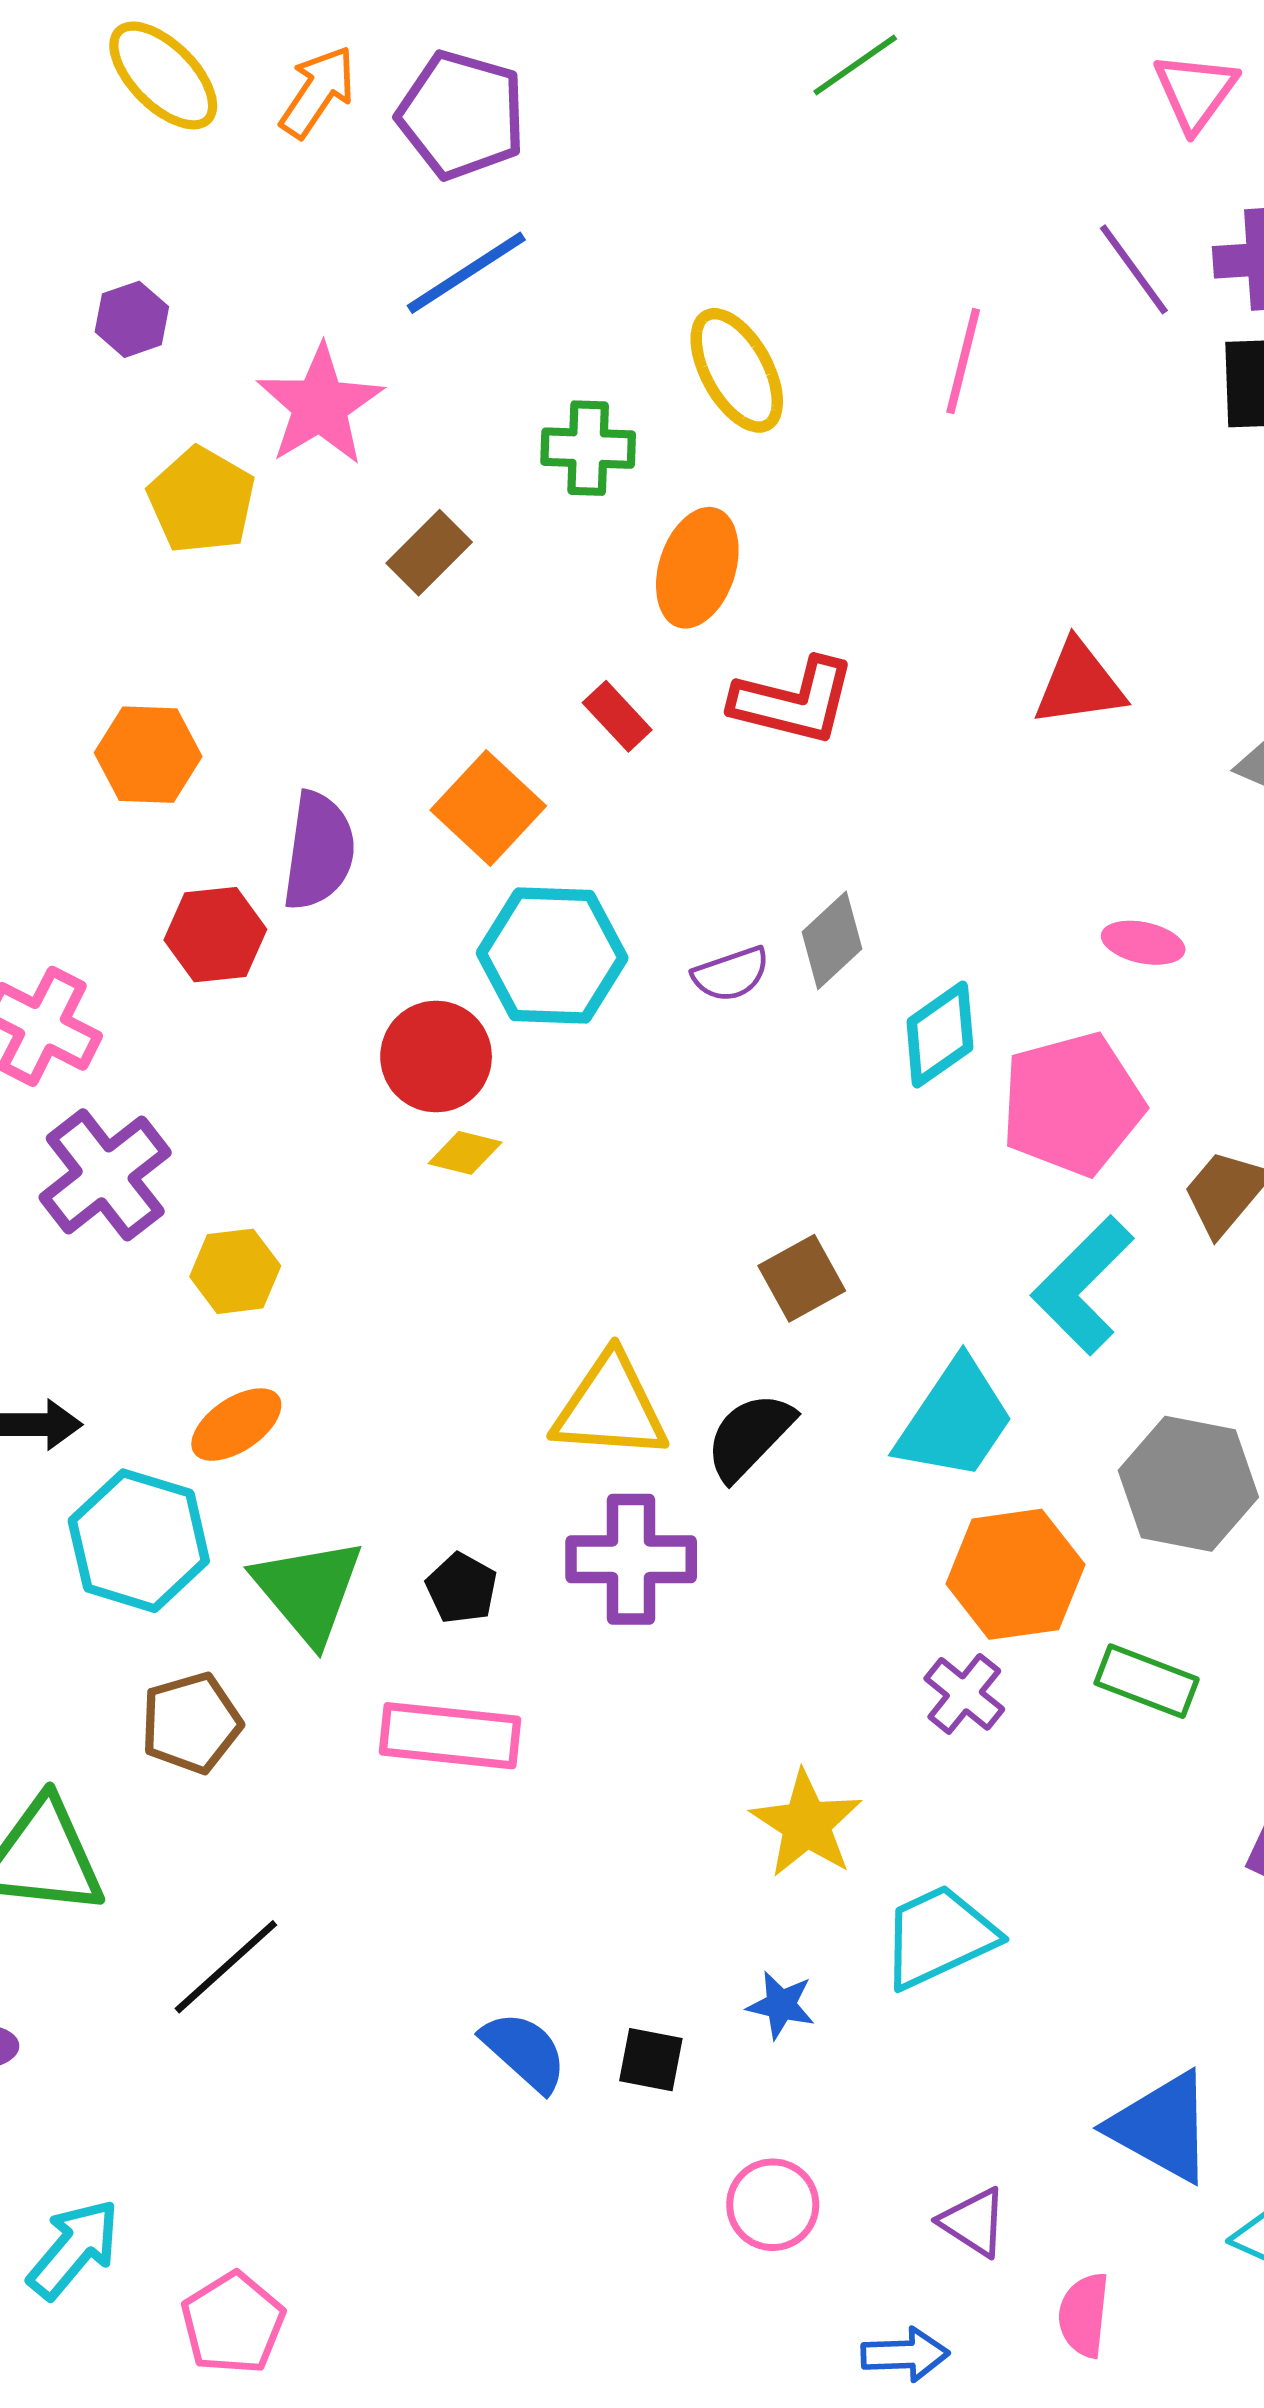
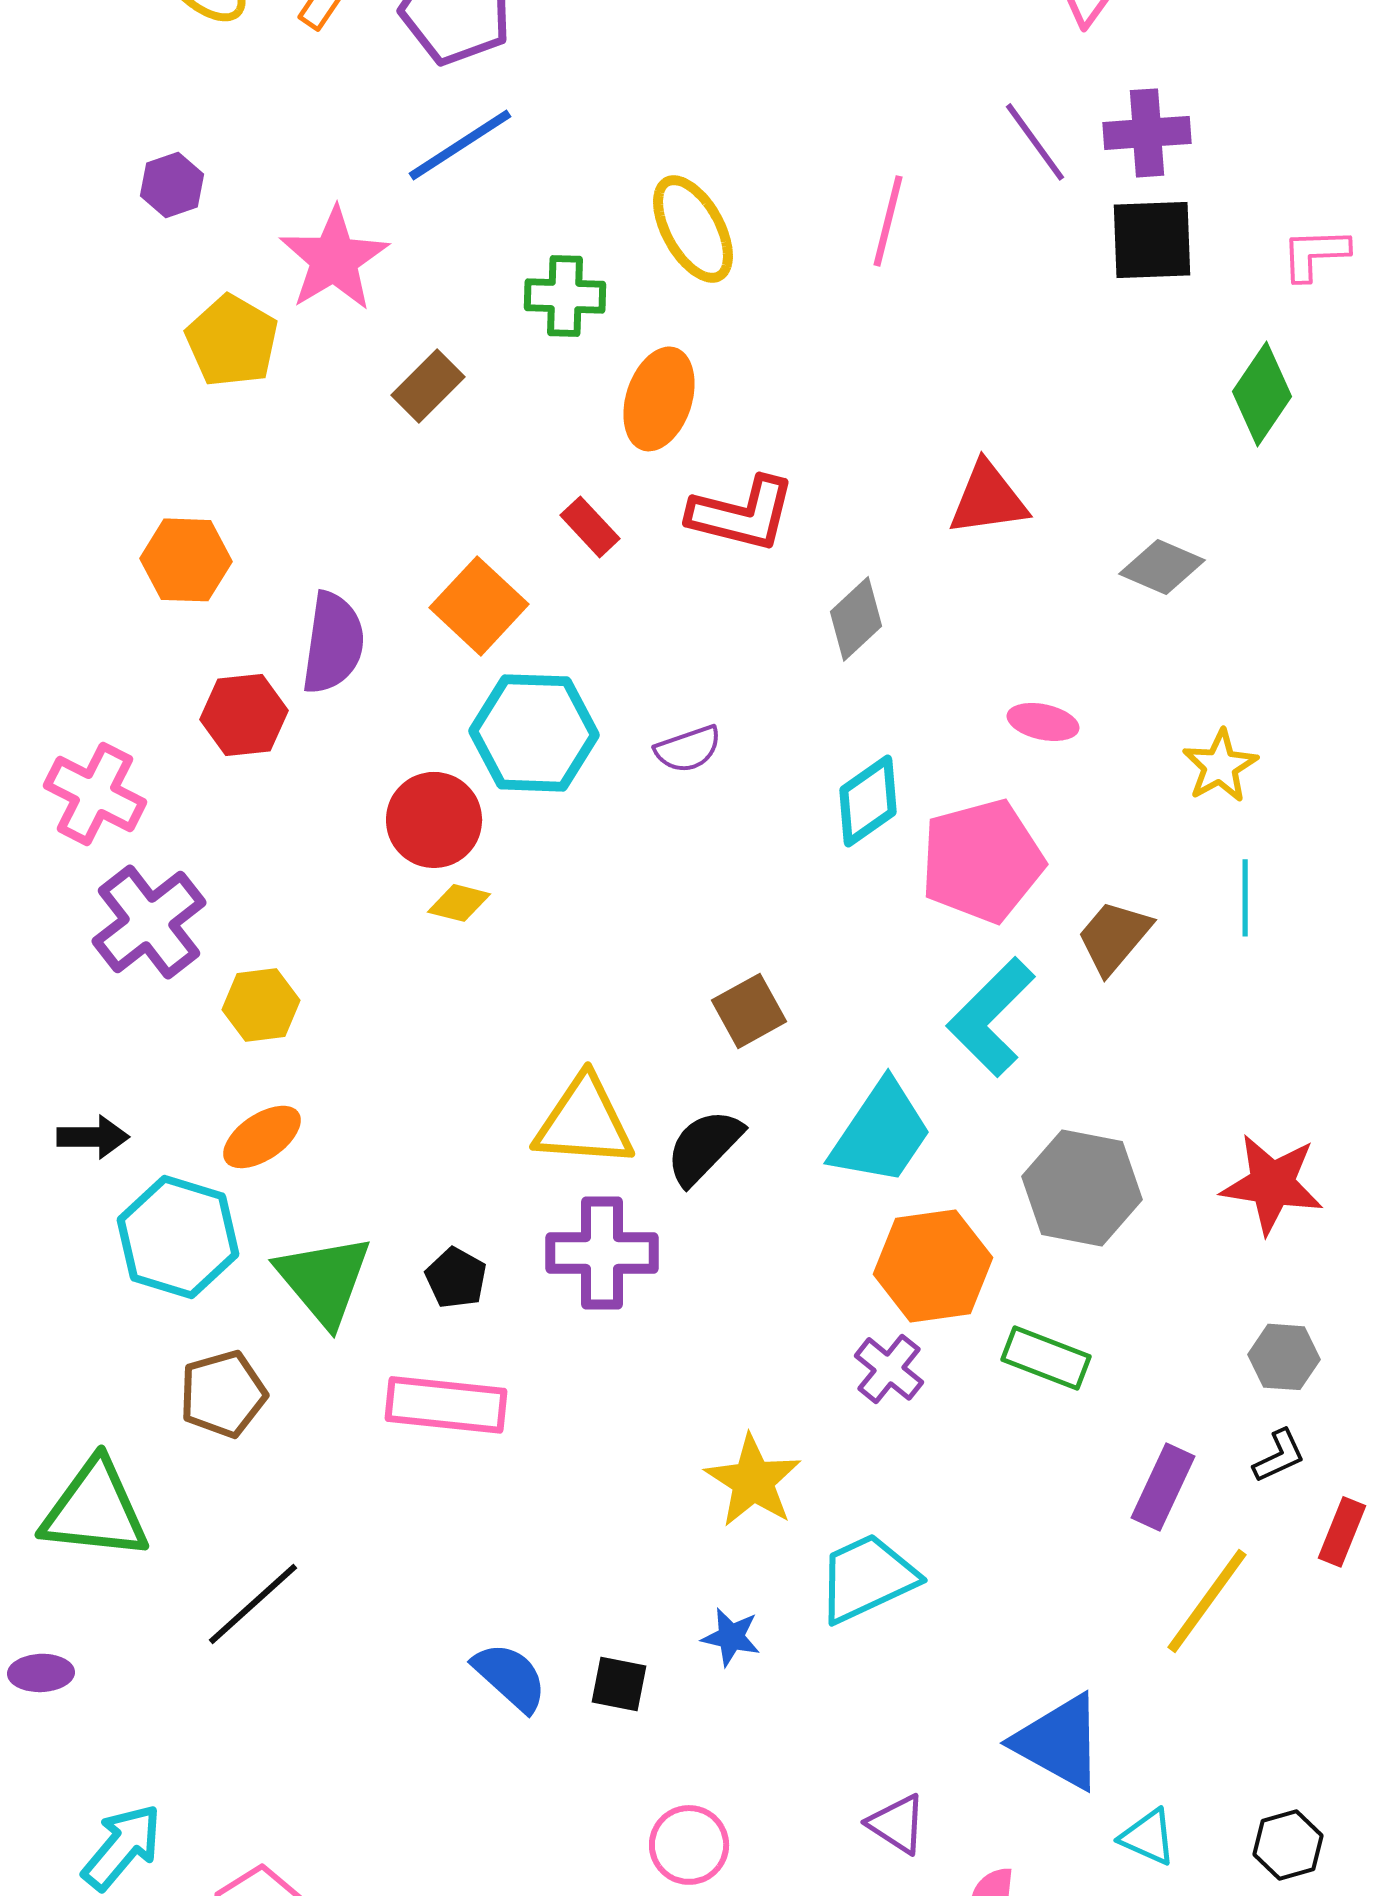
gray diamond: (832, 940) -> (856, 619), moved
pink circle: (773, 2205) -> (689, 1845), moved

